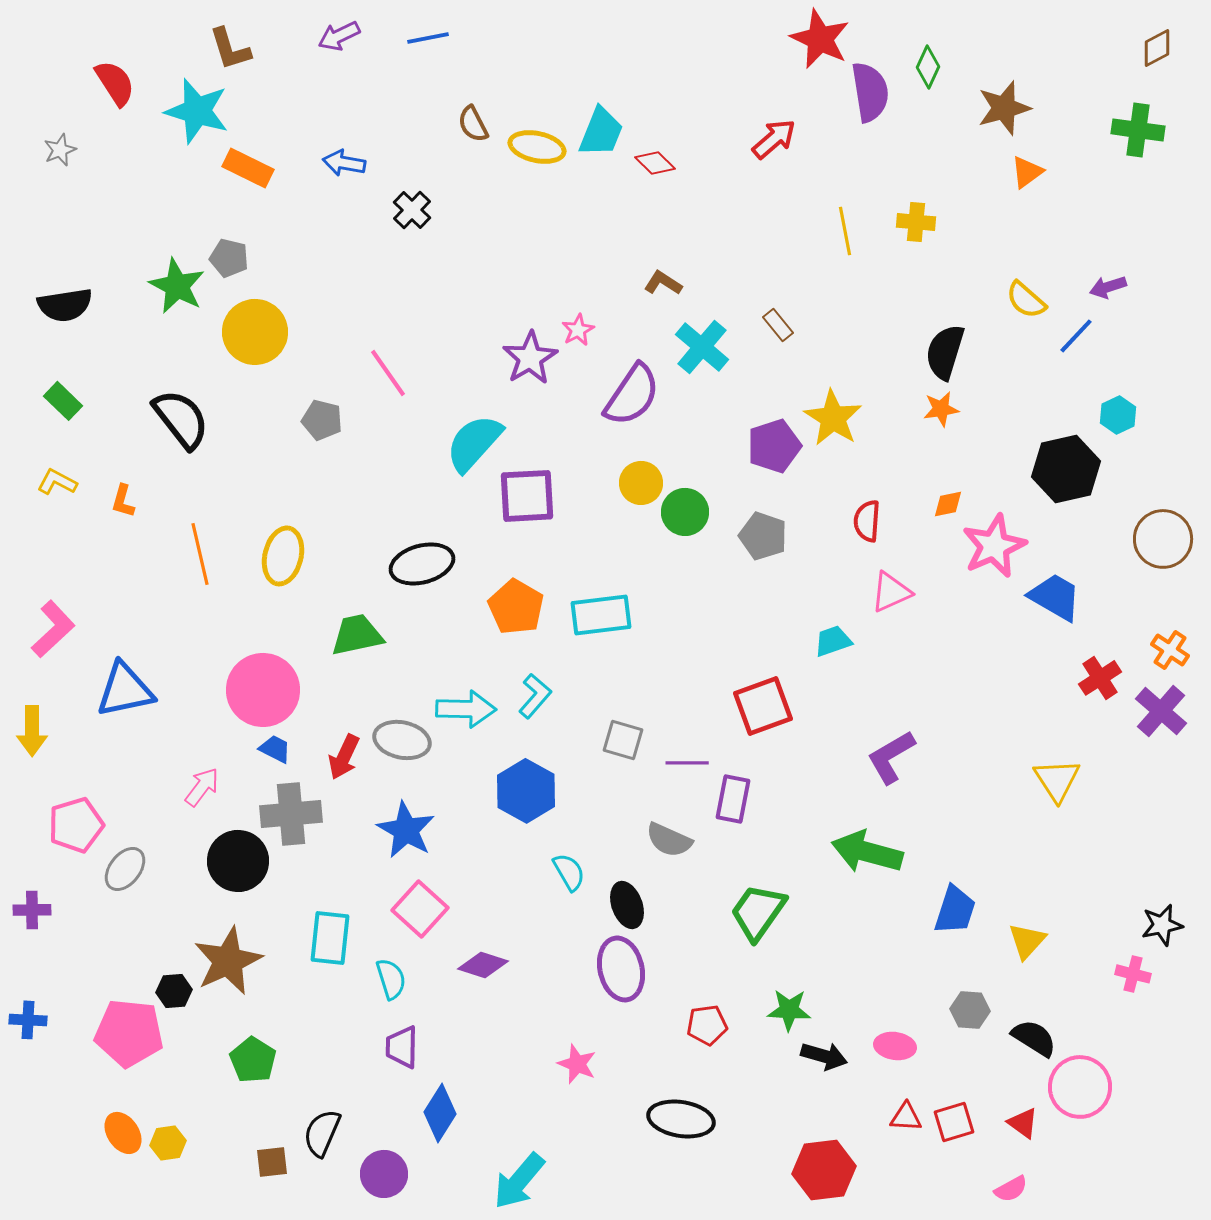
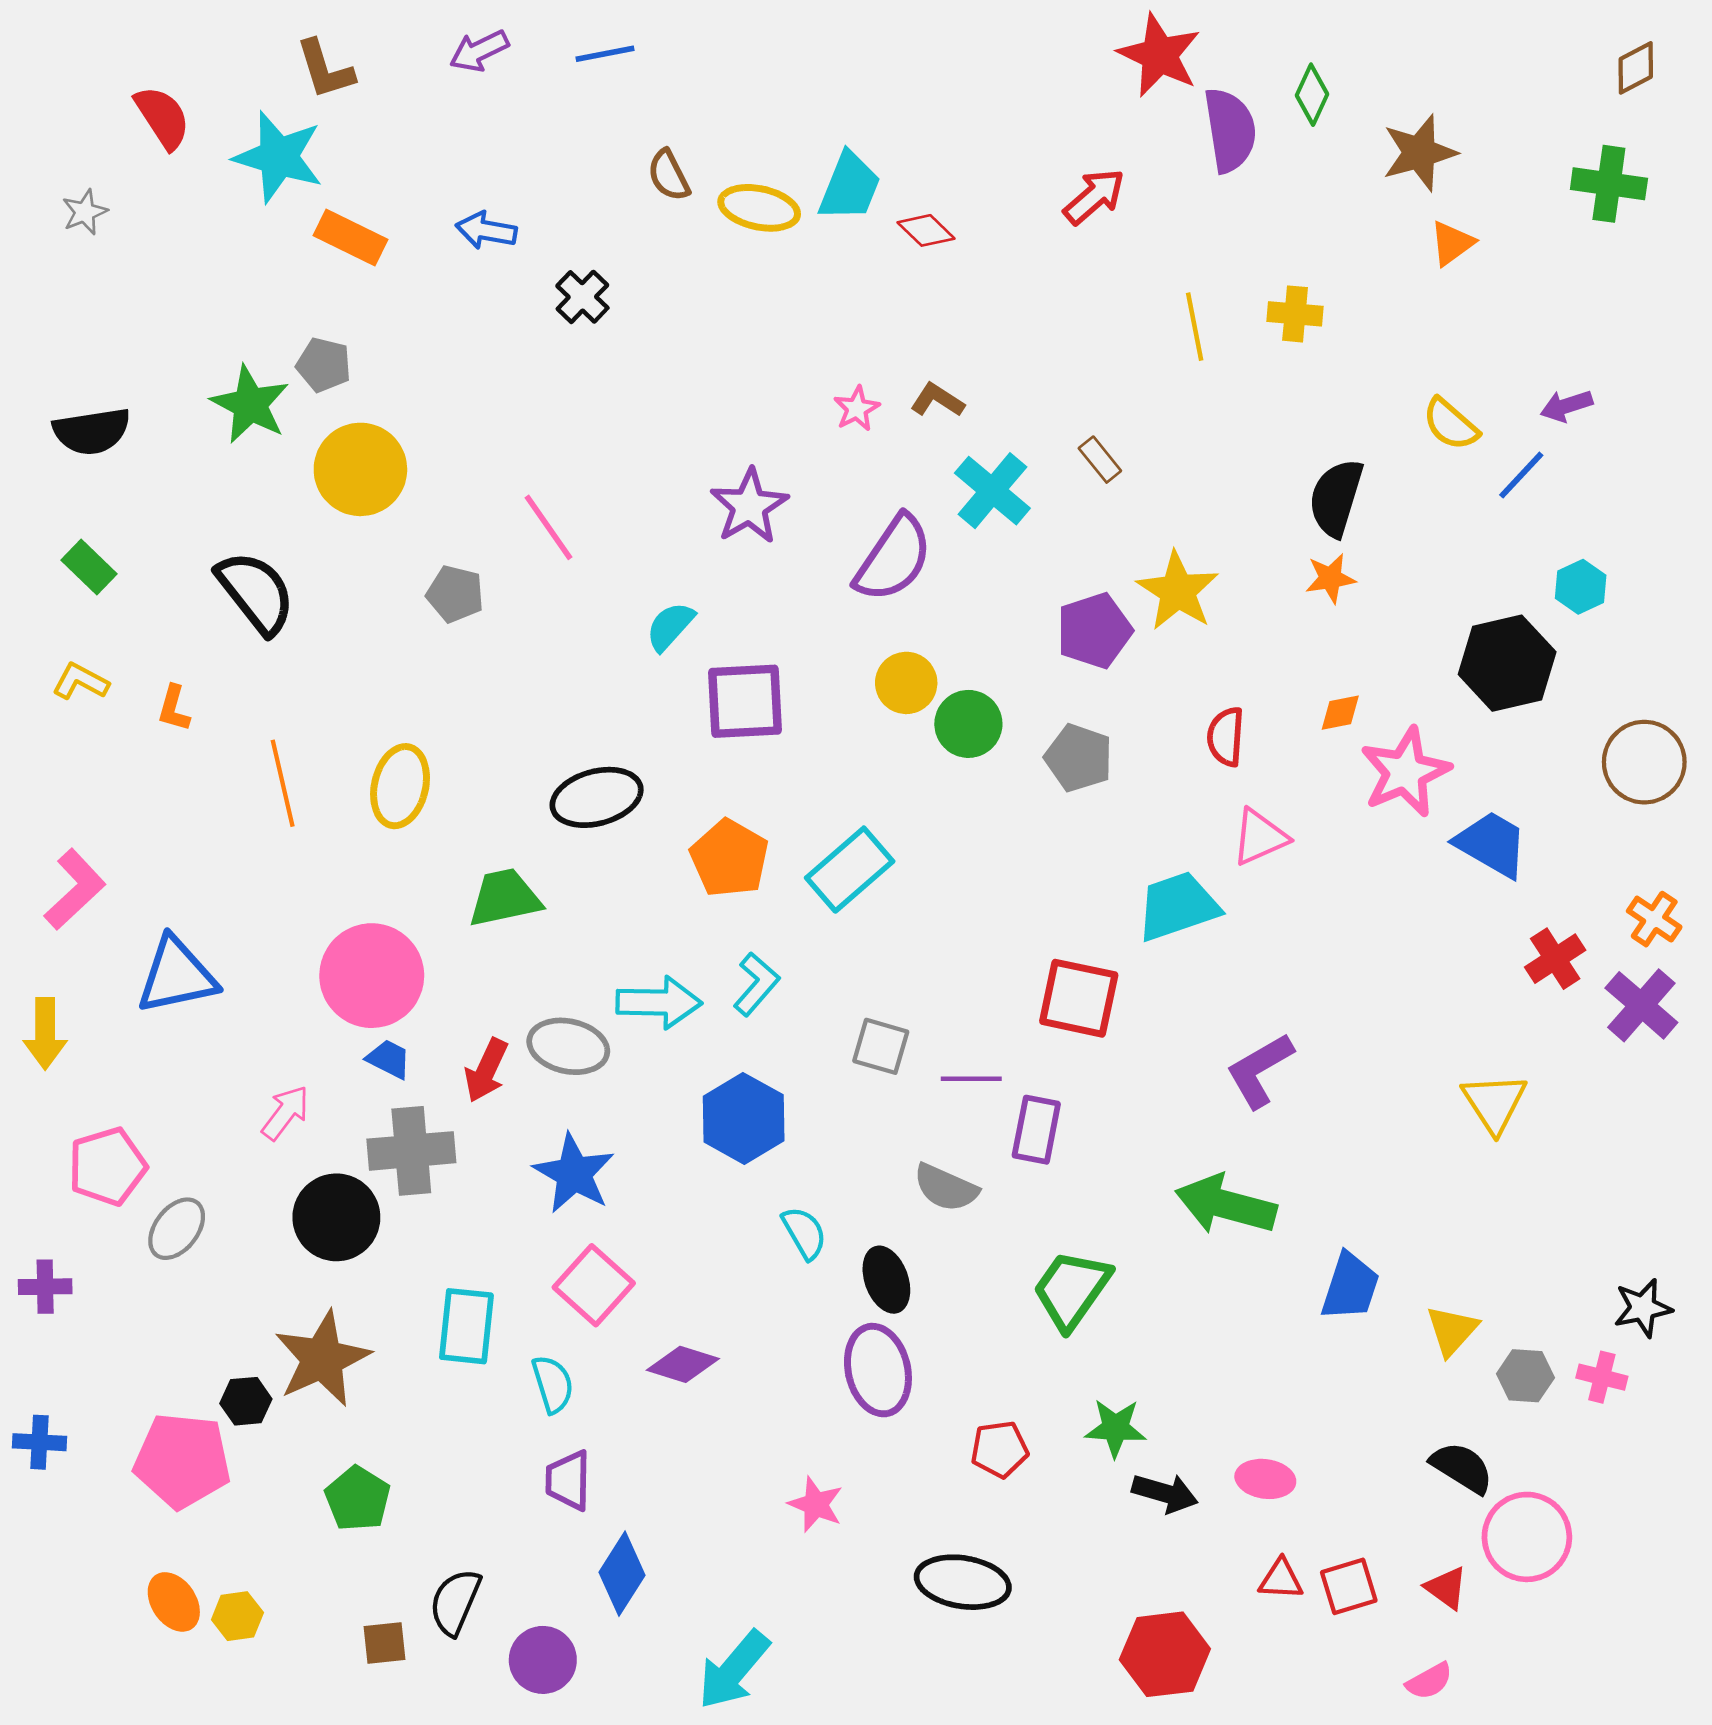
pink star: (578, 330) -> (857, 409), moved
cyan semicircle: (474, 443) -> (670, 626), size x0.6
cyan rectangle: (601, 615) -> (850, 870), turned -34
cyan trapezoid: (833, 641) -> (1178, 906), size x1.6
red square: (763, 706) -> (1079, 998), turned 32
gray hexagon: (970, 1010) -> (1525, 1376), moved

